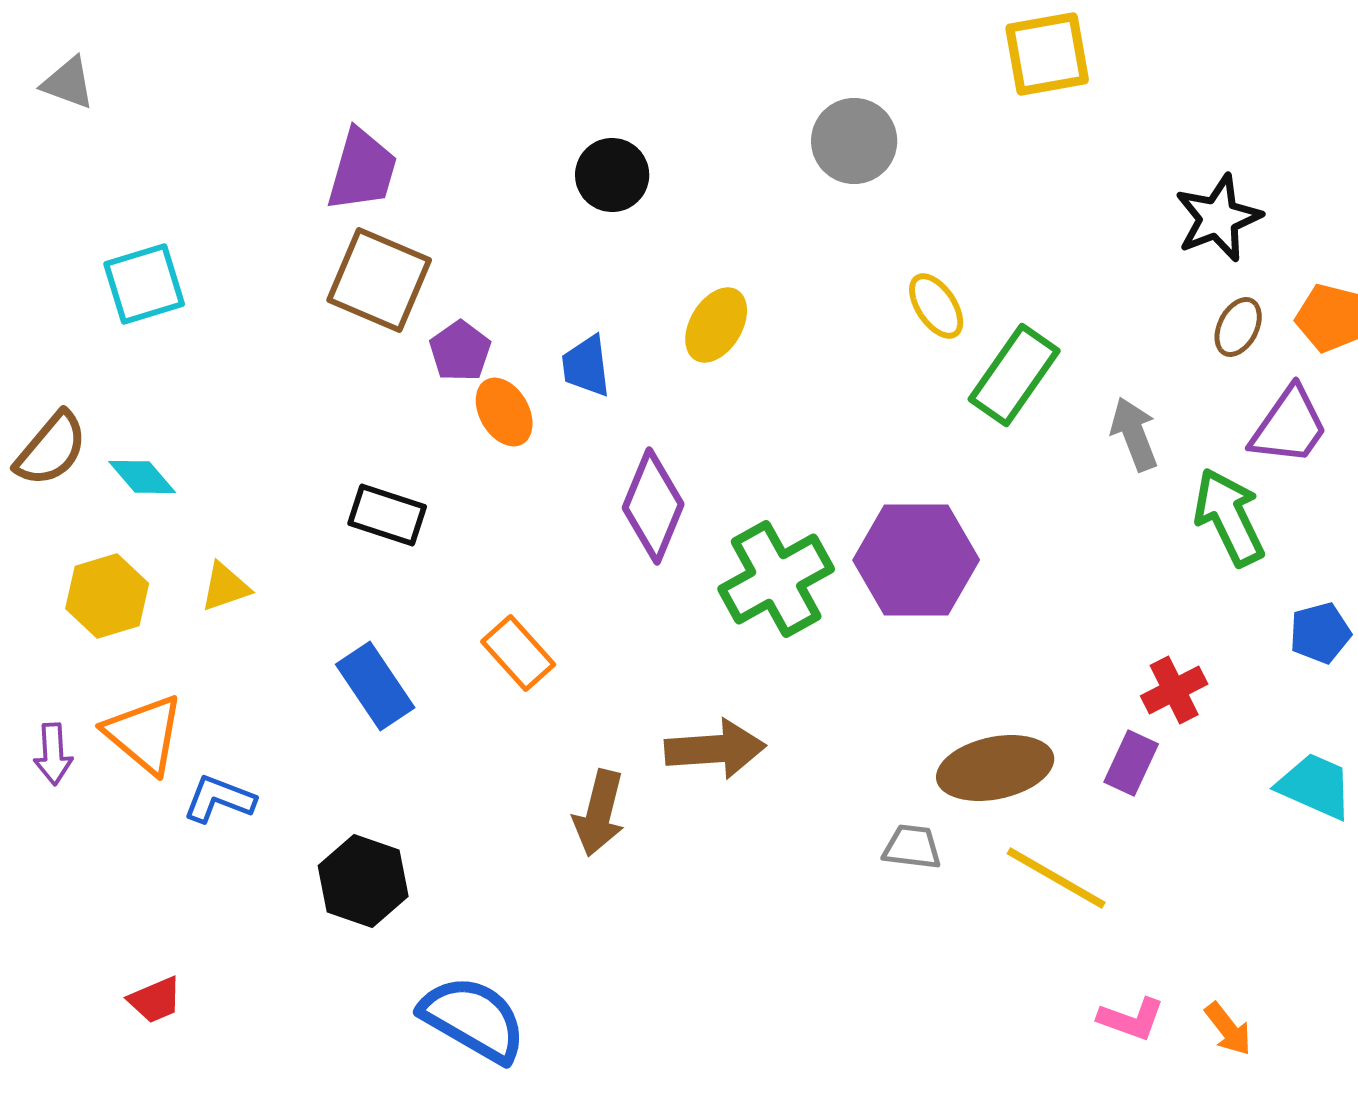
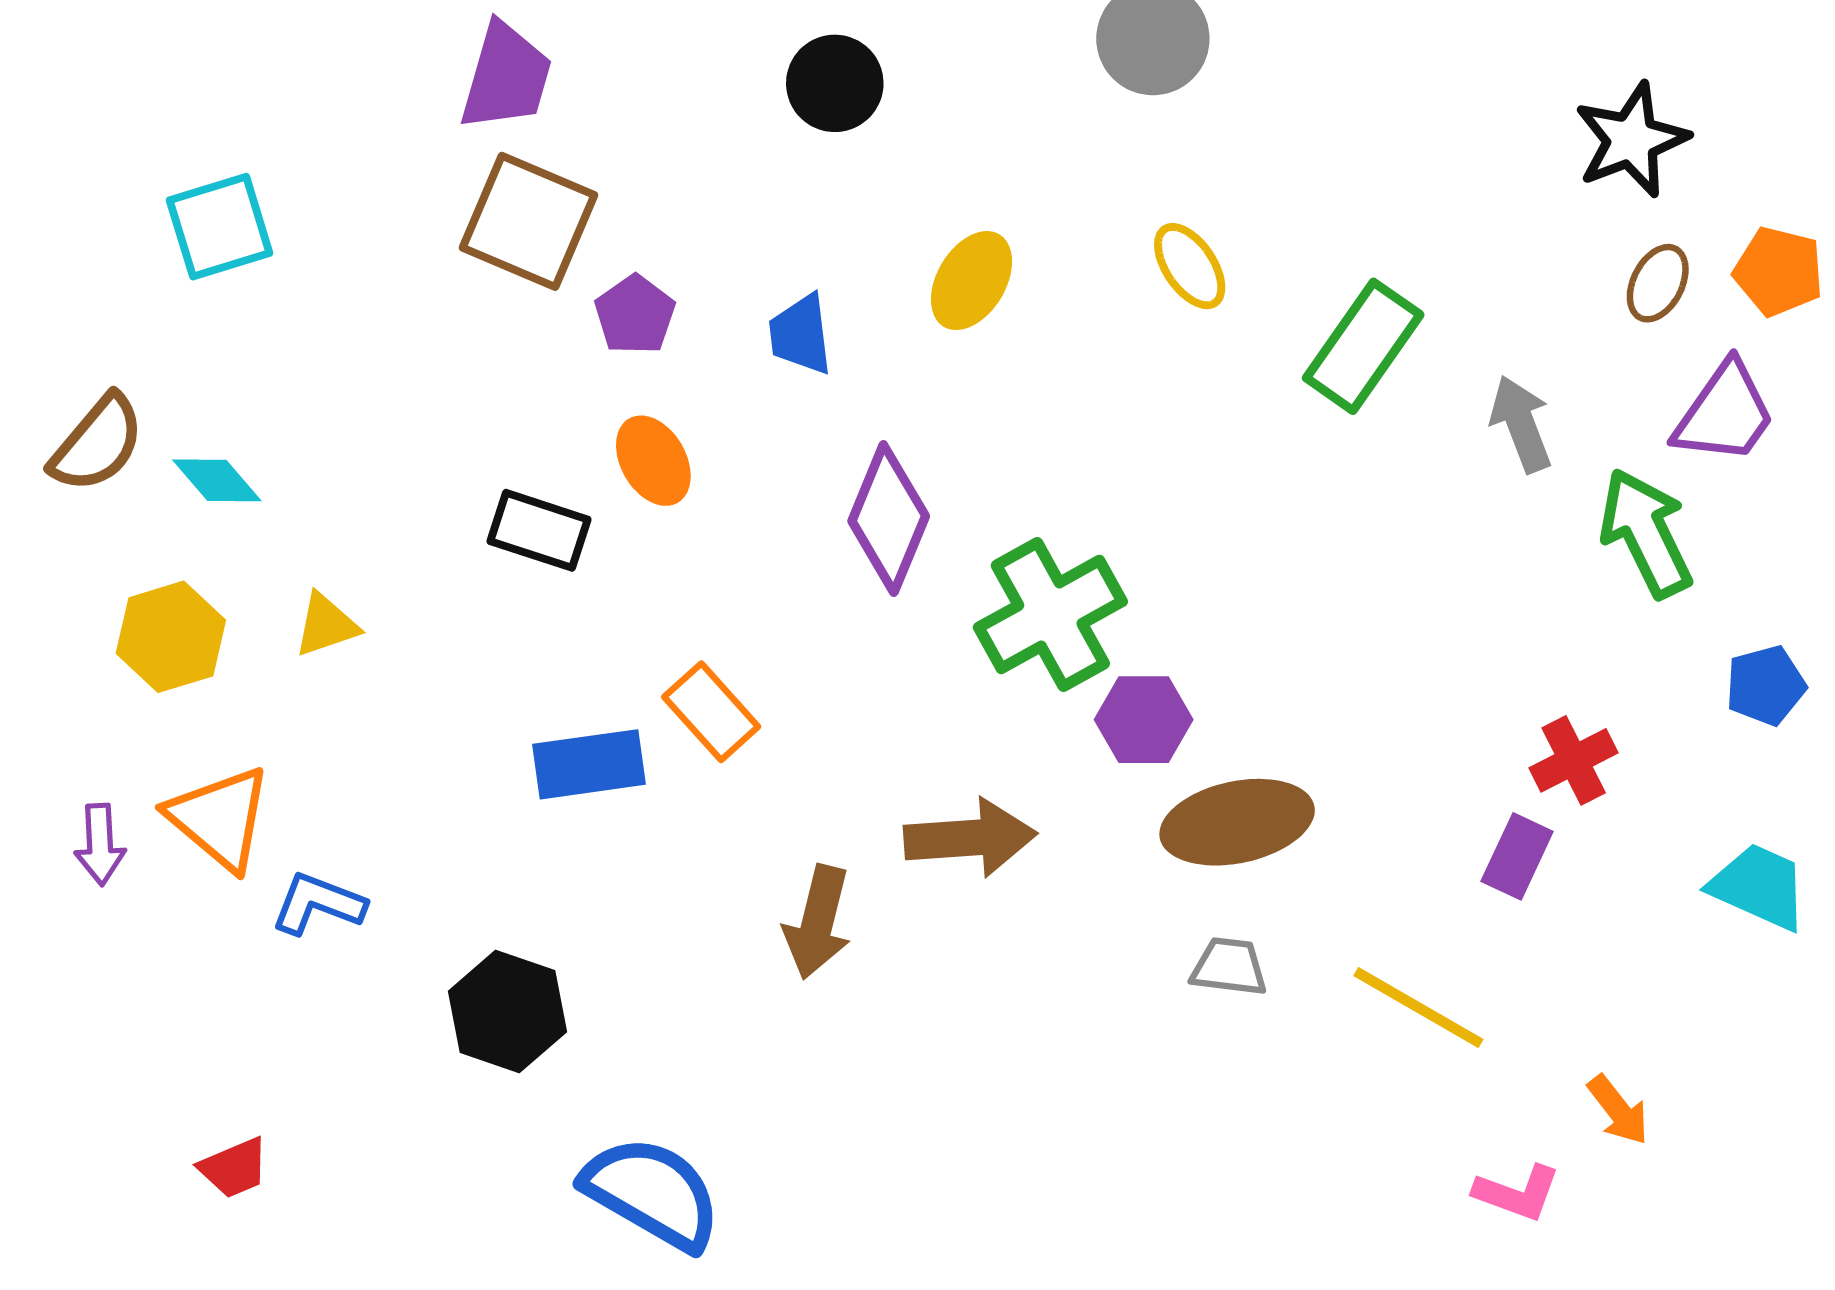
yellow ellipse: (936, 306) -> (1190, 266), moved
orange ellipse: (504, 412) -> (653, 461), moved
purple hexagon: (916, 560) -> (1144, 720), moved, size x0.6
blue rectangle: (375, 686) -> (589, 764), moved, turned -64
brown ellipse: (995, 768) -> (1237, 822), moved
orange arrow: (1228, 1029) -> (1618, 1110), moved

